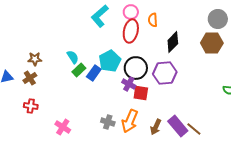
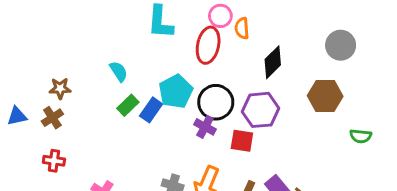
pink circle: (131, 12) -> (220, 16), moved
cyan L-shape: (100, 16) -> (160, 22), turned -45
gray circle: (218, 19) -> (341, 45), moved
brown hexagon: (212, 43) -> (325, 96), moved
cyan semicircle: (73, 57) -> (119, 71), moved
red square: (141, 93) -> (242, 141), moved

